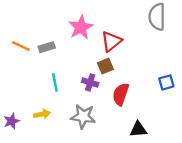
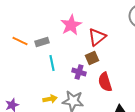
cyan line: (55, 82) -> (52, 63), moved
red semicircle: (121, 94) -> (105, 82), turned -36
yellow arrow: (42, 114) -> (50, 99), moved

